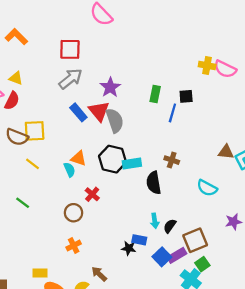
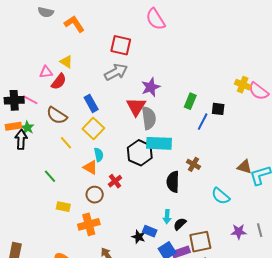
blue rectangle: (78, 112) -> (91, 103), moved
yellow square: (35, 131) -> (93, 129), moved, turned 35
orange triangle: (79, 158) -> (90, 167), moved
cyan rectangle: (132, 163) -> (159, 143), moved, size x1.4
orange cross: (74, 245) -> (89, 224), size x1.5
yellow rectangle: (40, 273) -> (63, 207), moved

